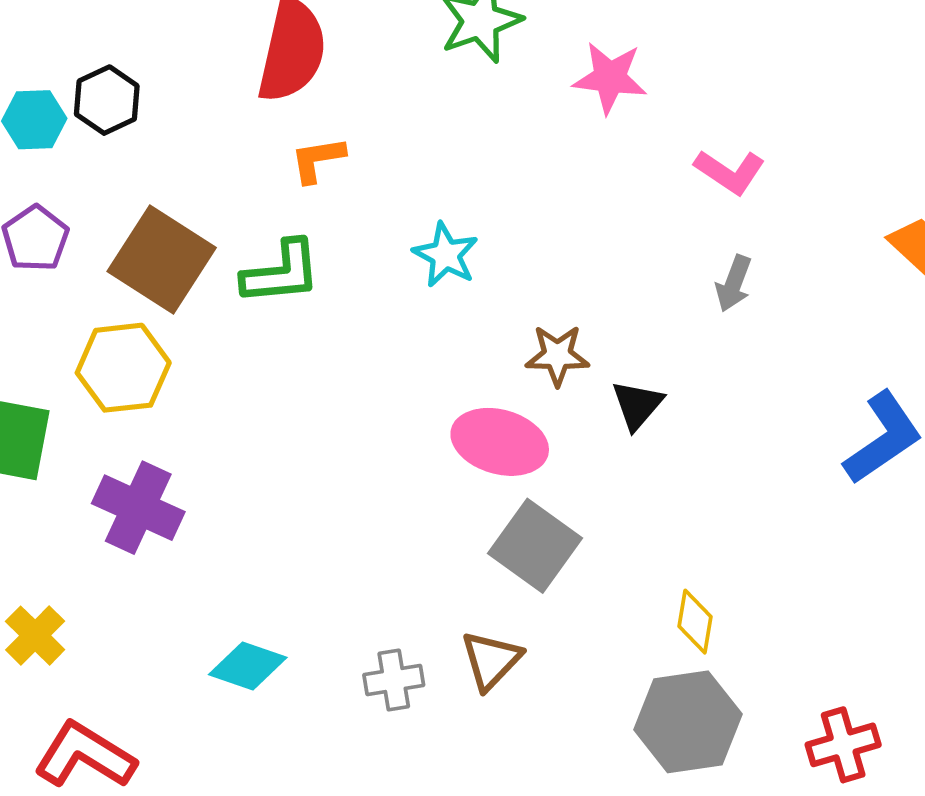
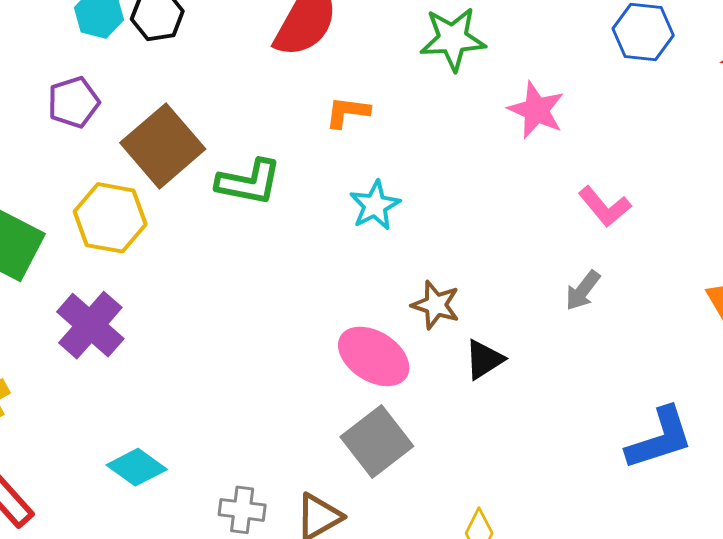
orange L-shape: (318, 160) -> (348, 112), moved

